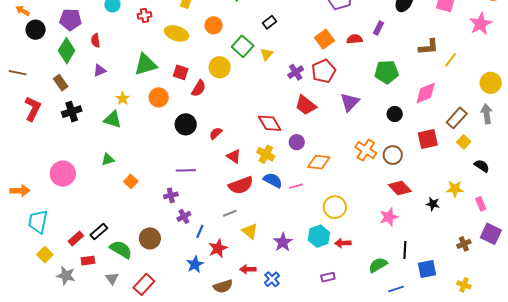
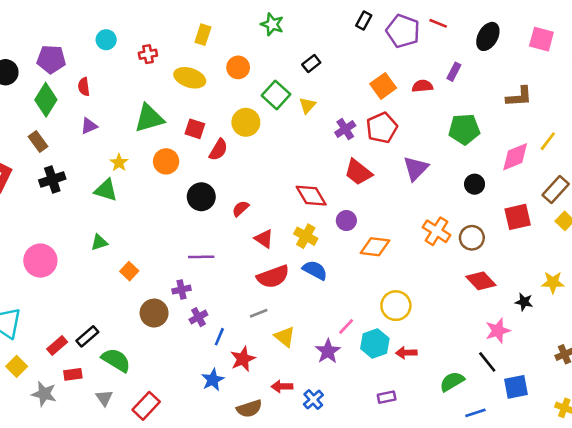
yellow line: (451, 60) -> (548, 141), moved
pink line: (296, 186) -> (346, 326), moved, turned -32
pink star: (389, 217) -> (498, 331), moved
brown circle: (150, 238) -> (154, 313), moved
black line: (405, 250) -> (487, 362), turned -42

